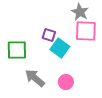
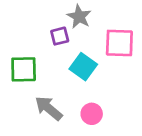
gray star: (80, 12) -> (79, 17), moved
purple square: (49, 35) -> (60, 36), moved, turned -32

